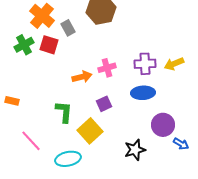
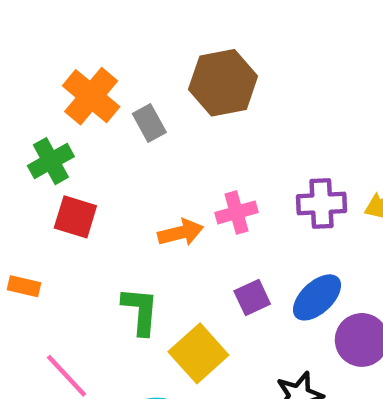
red square: (49, 45) -> (75, 217), moved
blue ellipse: (143, 93) -> (317, 297), moved, turned -40
purple square: (104, 104) -> (252, 297), moved

